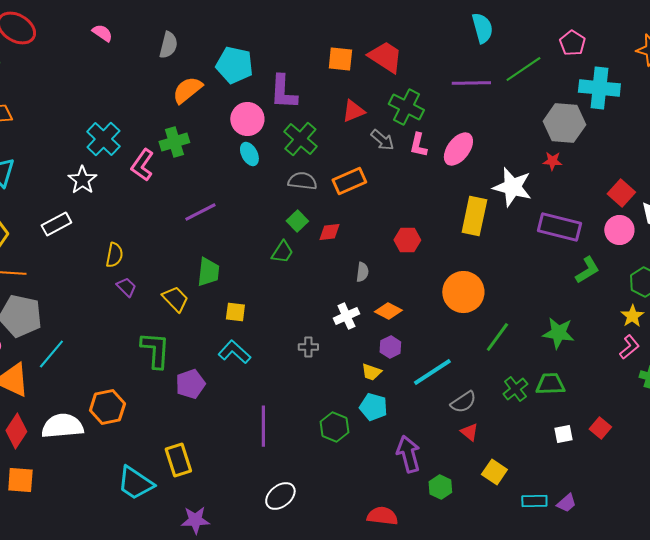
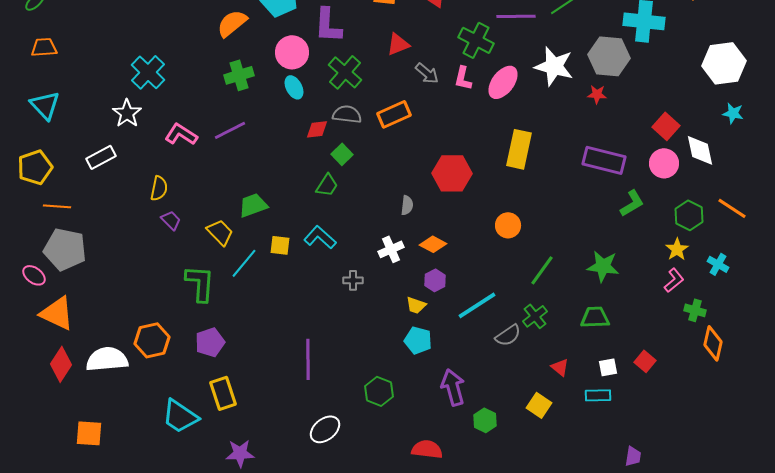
green cross: (406, 107) -> (476, 40), moved
green cross: (174, 142) -> (239, 75), moved
pink L-shape: (142, 165) -> (181, 134), moved, turned 88
white star: (512, 187) -> (554, 66), moved
purple line: (200, 212) -> (230, 130), moved
red diamond: (329, 232) -> (317, 129), moved
red hexagon: (407, 240) -> (452, 173), size x1.5
green trapezoid: (208, 272) -> (253, 205), turned -116
orange circle: (463, 292) -> (508, 225), size x0.6
cyan L-shape: (234, 352) -> (320, 237), moved
cyan line: (51, 354) -> (244, 263), moved
purple pentagon: (190, 384) -> (210, 342), moved
green cross: (515, 389) -> (535, 316), moved
green hexagon: (334, 427) -> (379, 391), moved
red triangle: (469, 432) -> (560, 367), moved
orange square: (20, 480) -> (89, 433), moved
cyan rectangle: (534, 501) -> (598, 395), moved
purple trapezoid: (566, 503) -> (633, 456), moved, turned -40

